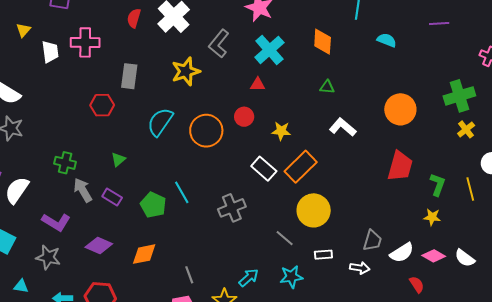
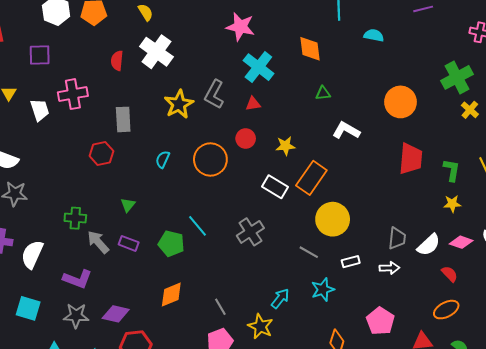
gray L-shape: (219, 44) -> (214, 94), moved
cyan semicircle: (160, 122) -> (163, 159), size x0.6
purple diamond: (99, 245) -> (116, 314), moved

